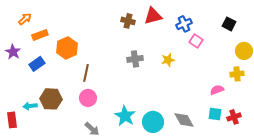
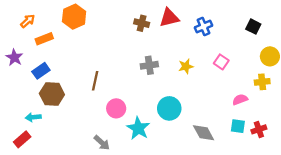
pink square: (196, 41) -> (221, 62), moved
orange hexagon: (67, 48) -> (74, 17), moved
pink circle: (88, 98) -> (116, 108), moved
brown hexagon: (51, 99) -> (52, 94), moved
red rectangle: (12, 120) -> (22, 139), moved, turned 56
cyan circle: (153, 122) -> (169, 108), moved

